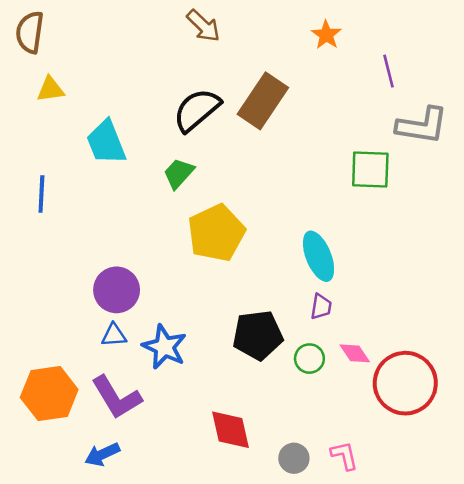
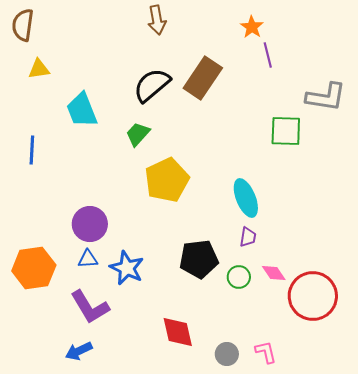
brown arrow: (203, 26) -> (157, 20), turned 36
purple line: (388, 71) -> (268, 55), moved
orange hexagon: (49, 393) -> (34, 268), moved

